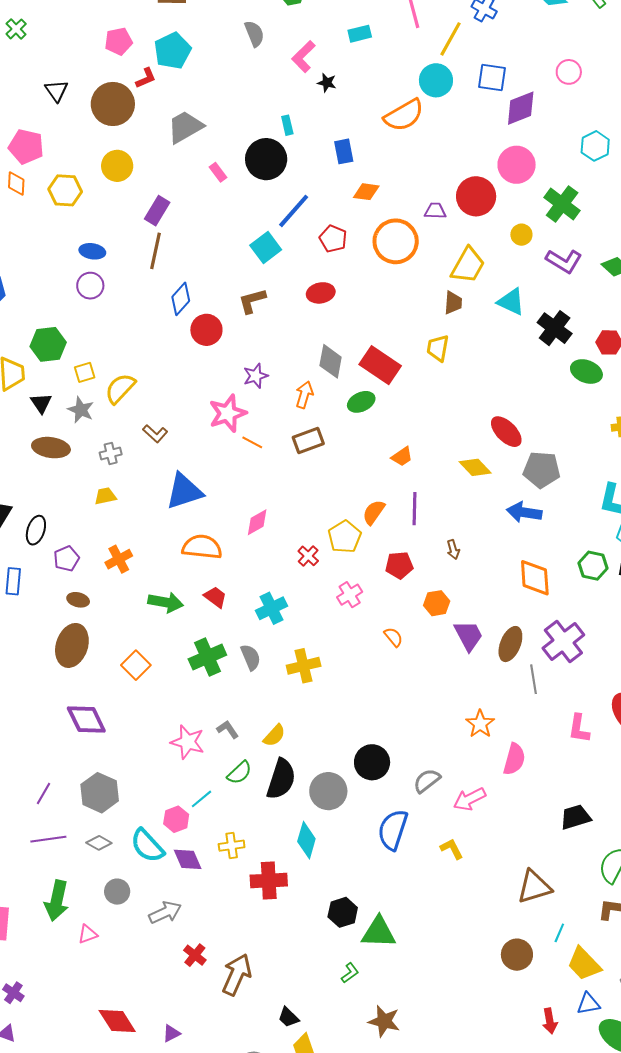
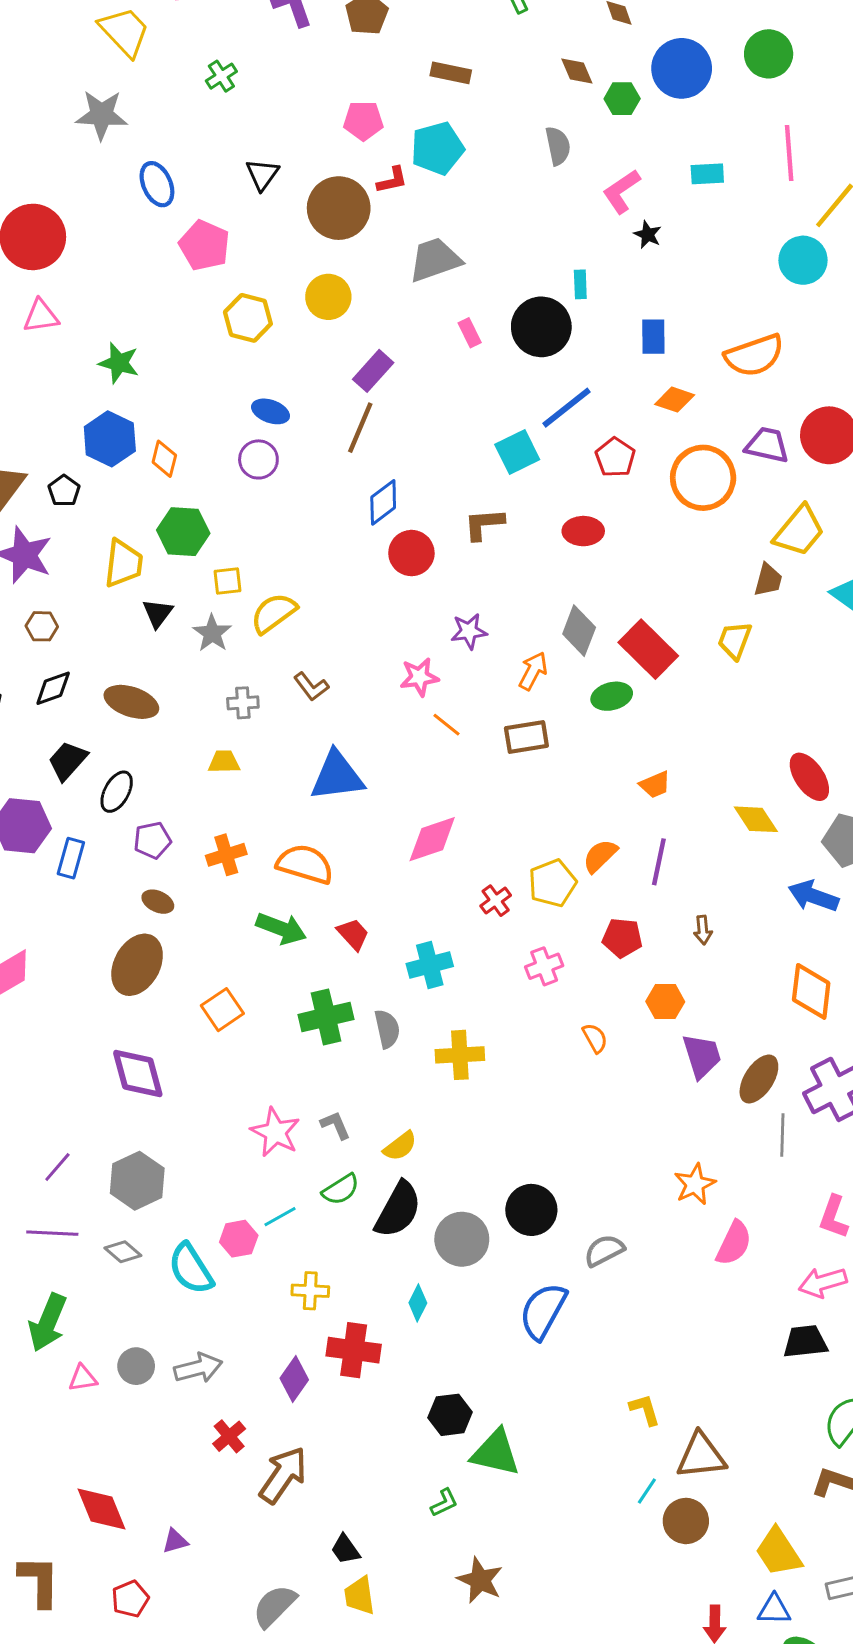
orange semicircle: (404, 115) -> (754, 355), moved
orange diamond: (16, 184) -> (164, 459), moved
purple trapezoid: (435, 211) -> (767, 445), size x1.4
pink star: (228, 413) -> (419, 677), size x0.7
brown ellipse: (51, 448) -> (131, 702), moved
pink diamond: (257, 522) -> (432, 839), size x1.4
orange semicircle: (202, 547) -> (305, 864), moved
pink arrow: (470, 799) -> (823, 1282), moved
cyan diamond: (306, 840) -> (418, 1303), size x0.7
yellow L-shape: (452, 849) -> (645, 1410), moved
purple diamond: (188, 859) -> (294, 1379), moved, turned 48
brown triangle: (534, 887) -> (701, 1456), moved
gray circle: (117, 892) -> (136, 1366), moved
cyan line: (559, 933) -> (647, 1491), moved

